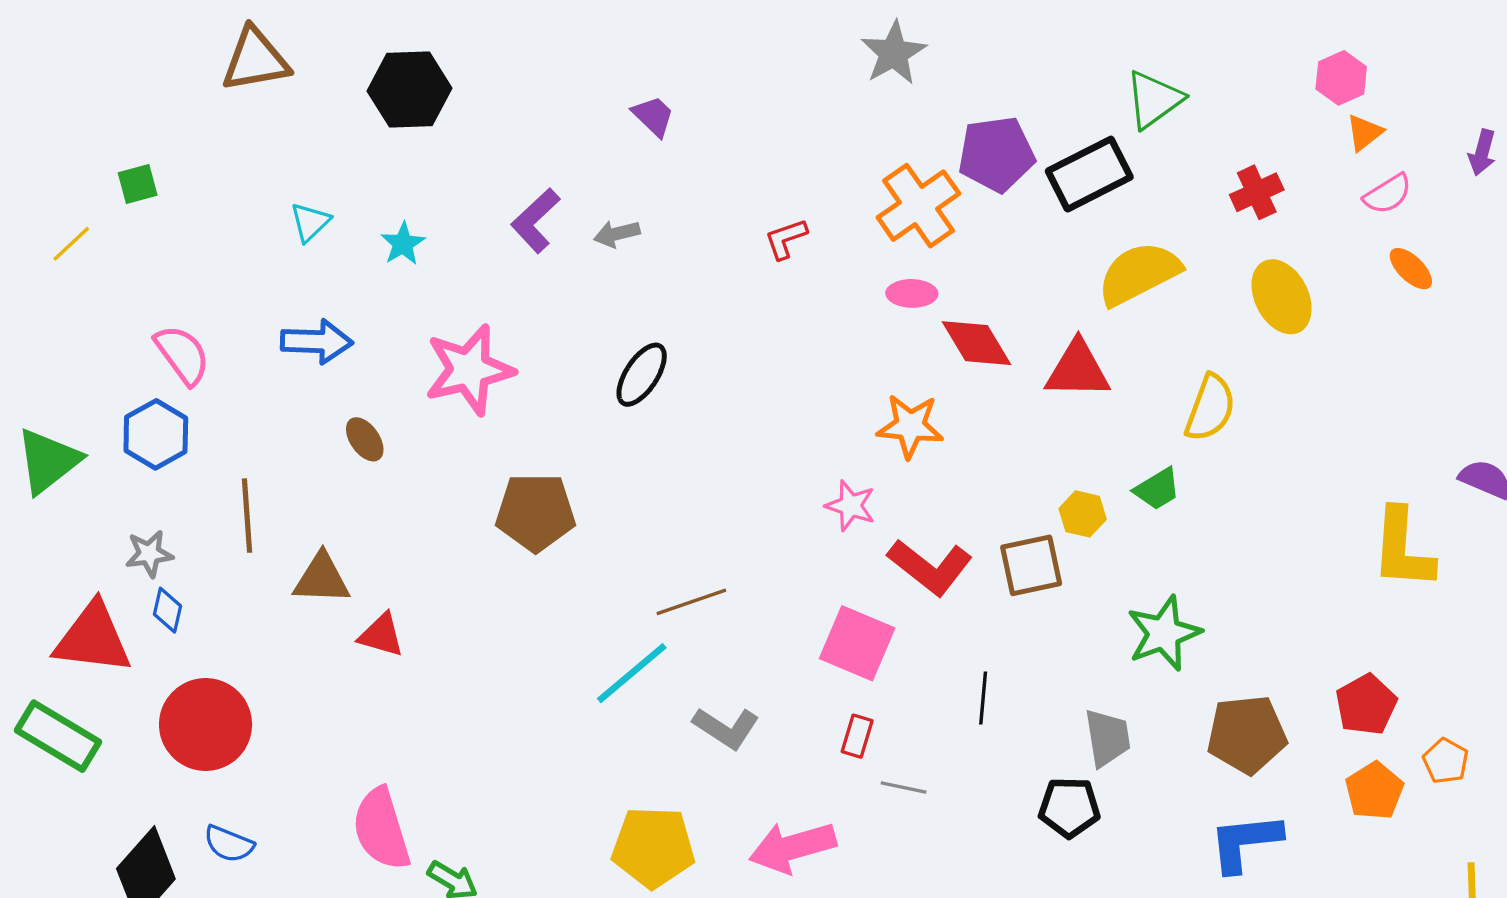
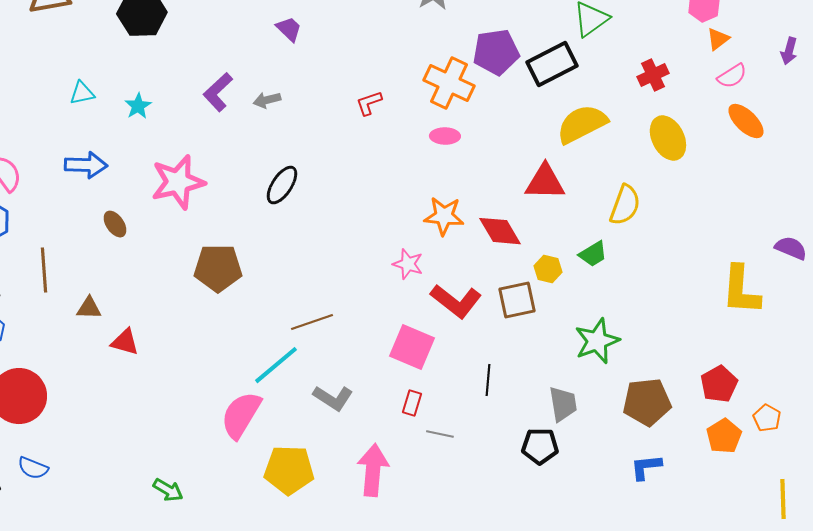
orange cross: (918, 206) -> (449, 83), turned -30
cyan triangle: (310, 222) -> (82, 93), turned 32
orange ellipse: (1411, 269) -> (746, 121), size x1.4
red diamond: (977, 343) -> (500, 231), moved
brown triangle: (322, 579) -> (89, 308), size x0.7
pink semicircle: (381, 829) -> (241, 415), moved, turned 48
blue L-shape: (1245, 842) -> (646, 467), size x0.7
pink arrow: (792, 847) -> (373, 470), turned 111

